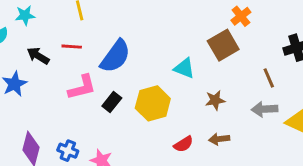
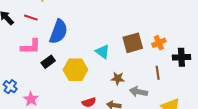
orange cross: (241, 16) -> (159, 43), moved
blue semicircle: (115, 56) -> (59, 32), turned -30
gray arrow: (264, 109) -> (138, 92), moved

